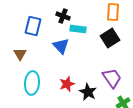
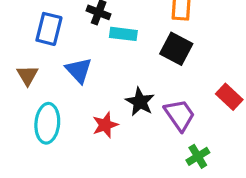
black square: (110, 38) -> (176, 49), turned -30
blue triangle: (61, 46) -> (79, 70), moved
black star: (88, 92) -> (140, 102), moved

